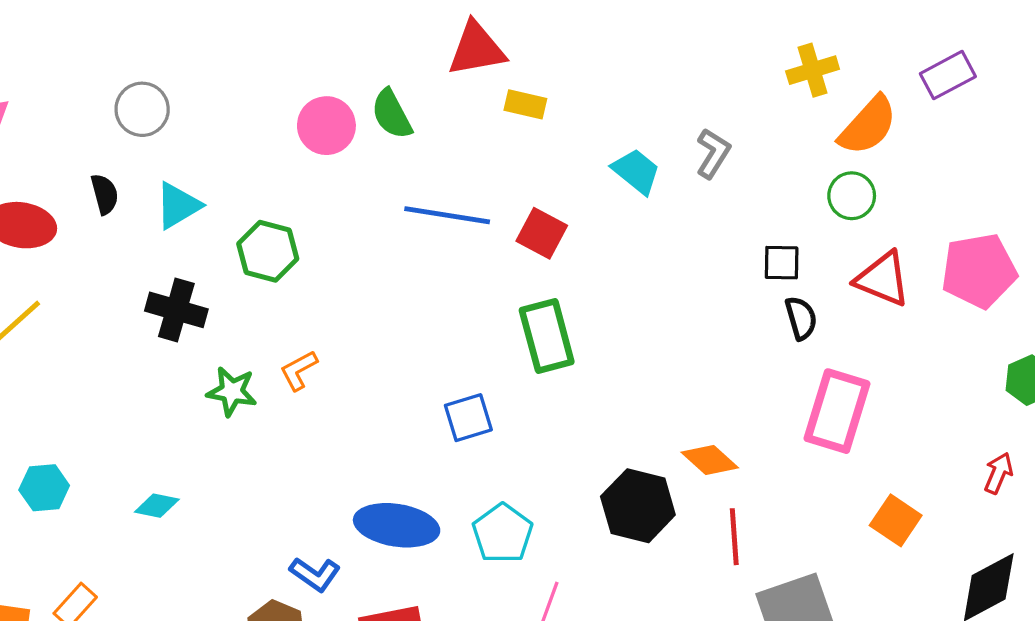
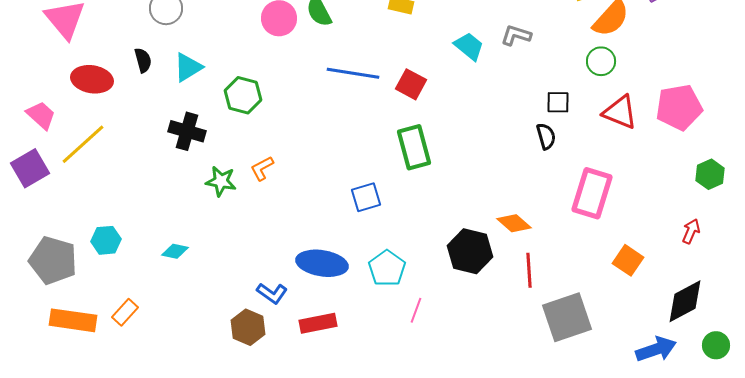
gray L-shape: (713, 153) -> (516, 35), turned -104
black semicircle: (801, 318) -> (546, 136), moved

